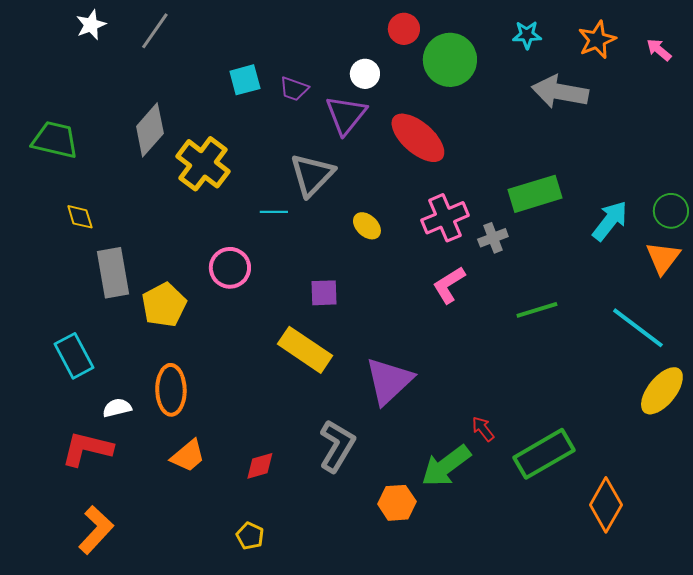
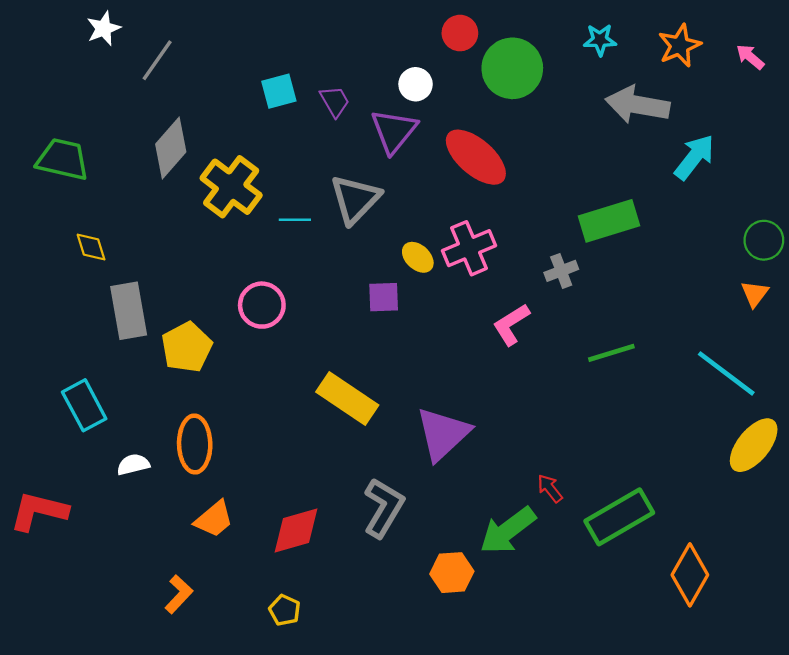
gray line: (155, 31) -> (157, 60), moved
purple trapezoid: (294, 89) -> (335, 101), turned -140
cyan line: (274, 212) -> (295, 220), moved
pink cross: (445, 218) -> (469, 248), moved
cyan arrow: (610, 221) -> (694, 157), moved
orange triangle: (663, 258) -> (755, 294), size x0.7
purple square: (324, 293) -> (384, 297), moved
red L-shape: (87, 449) -> (39, 511), moved
red diamond: (260, 466) -> (296, 530), size x1.5
orange L-shape: (96, 530) -> (179, 594), moved, size x0.7

